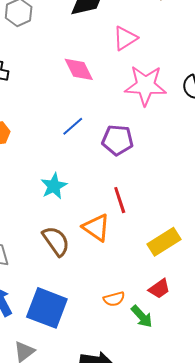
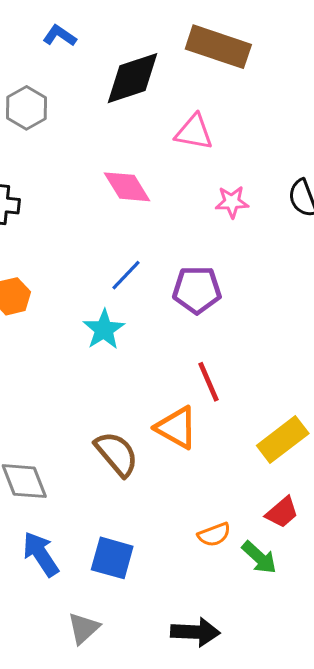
pink triangle: (125, 38) -> (194, 132), turned 48
pink star: (145, 85) -> (232, 202), size x0.5
cyan star: (54, 186) -> (104, 329), moved
blue square: (47, 308) -> (112, 558), size x0.7

